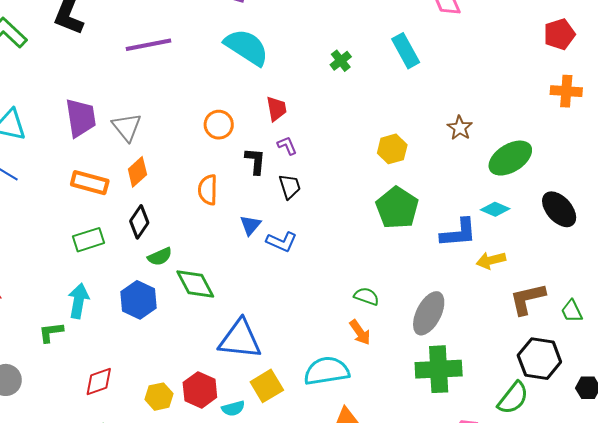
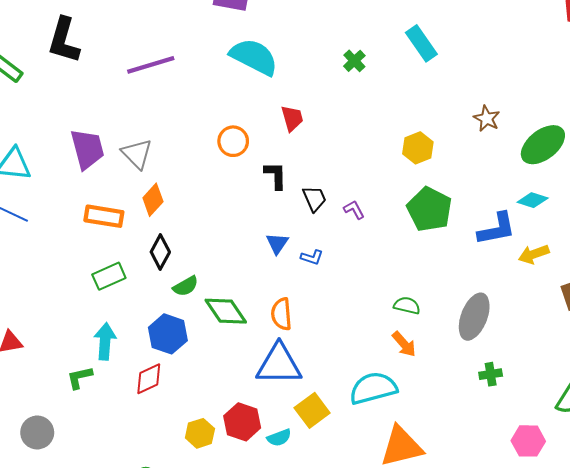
purple L-shape: (287, 146) -> (354, 210), moved
orange semicircle: (208, 190) -> (281, 314), moved
blue L-shape: (282, 242) -> (312, 257), size x0.7
green cross: (439, 369) -> (491, 374), size x0.5
red diamond: (99, 382) -> (149, 379), moved

